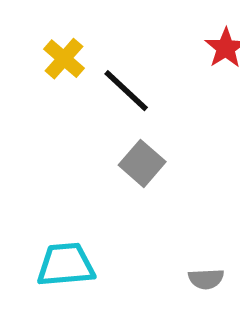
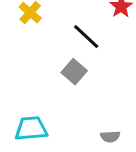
black line: (126, 91) -> (86, 37), moved

